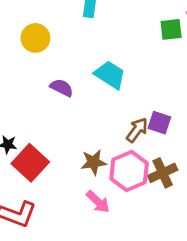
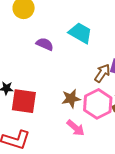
red square: (30, 163) -> (24, 101), turned -32

